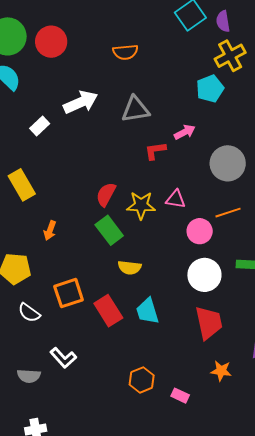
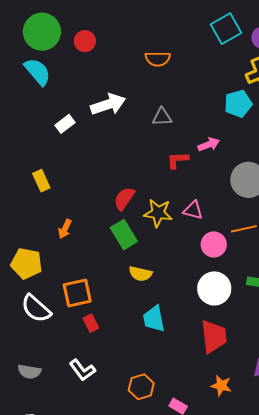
red circle: (51, 42) -> (85, 41), size x0.7
gray triangle: (136, 109) -> (162, 117), size x0.7
yellow rectangle: (22, 185) -> (41, 181), size x0.7
red rectangle: (108, 311) -> (91, 323), moved, size x0.6
white semicircle: (29, 313) -> (36, 309), size x1.4
white L-shape: (63, 358) -> (82, 370), moved

